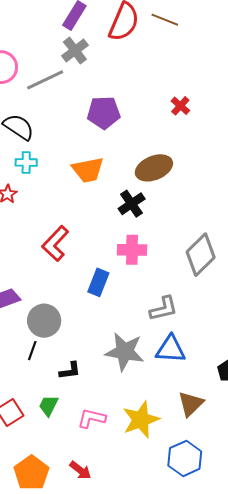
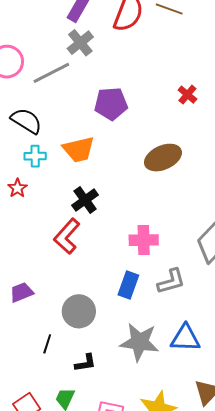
orange trapezoid: (88, 170) -> (79, 149), moved
black cross: (132, 204) -> (85, 200), moved
blue rectangle: (98, 282) -> (128, 285), moved
gray L-shape: (164, 309) -> (171, 281), moved
gray circle: (44, 321) -> (79, 311), moved

